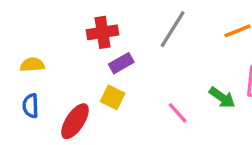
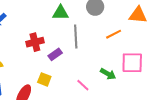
gray line: (173, 29) -> (76, 37), turned -30
purple rectangle: (121, 63) -> (55, 54), moved

